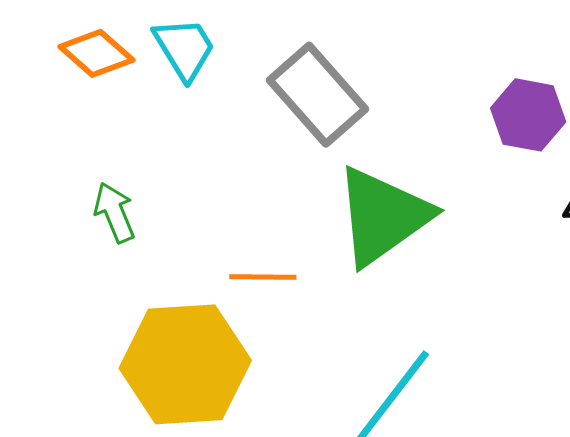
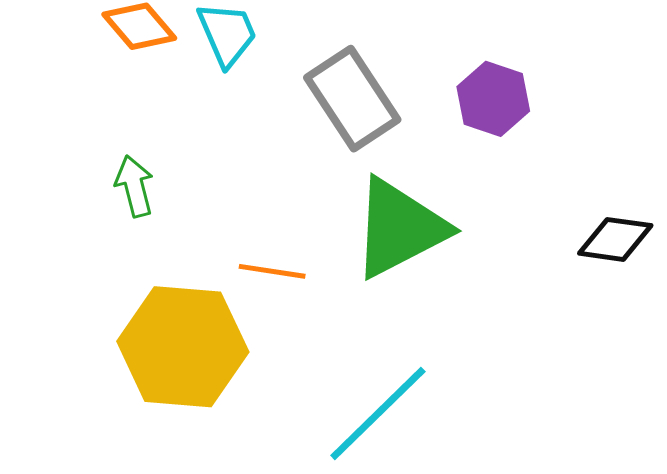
purple hexagon: (528, 115) -> (493, 99), moved

